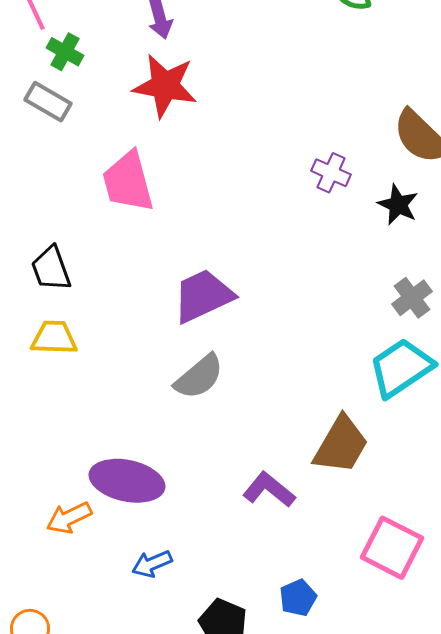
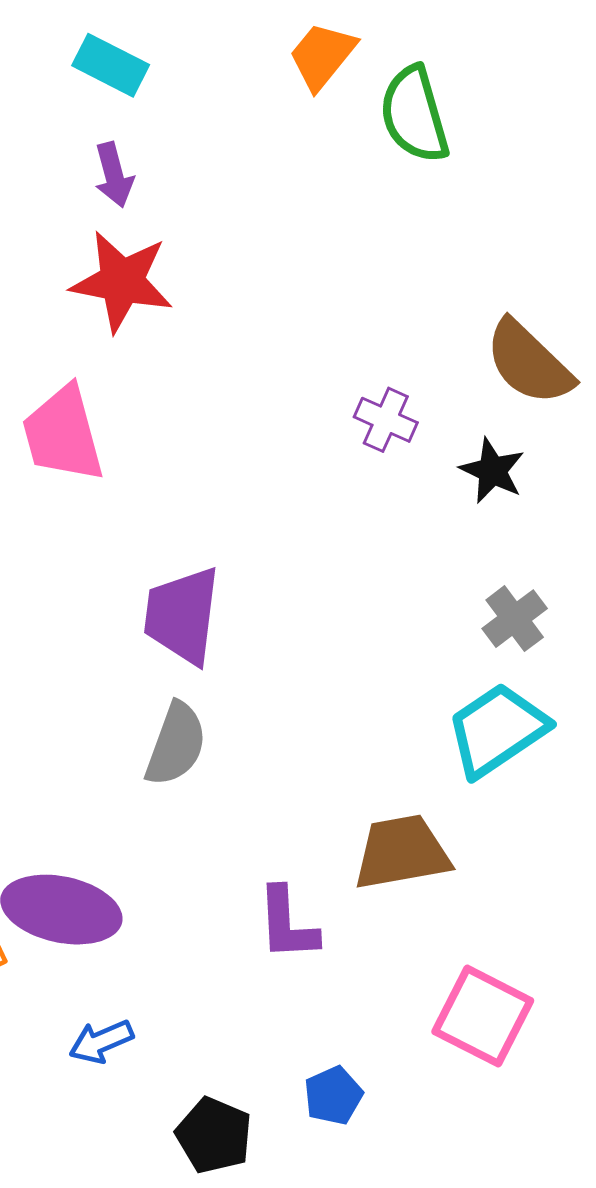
purple trapezoid: (203, 296) -> (182, 615), turned -58
gray semicircle: (199, 377) -> (176, 744), turned -30
brown trapezoid: (341, 445) -> (402, 852), turned -130
purple L-shape: (269, 490) -> (287, 924), turned -132

